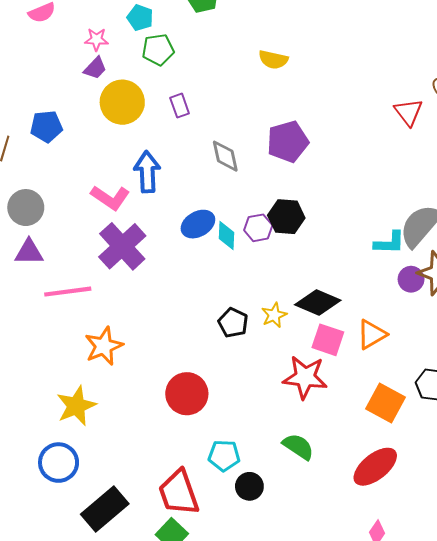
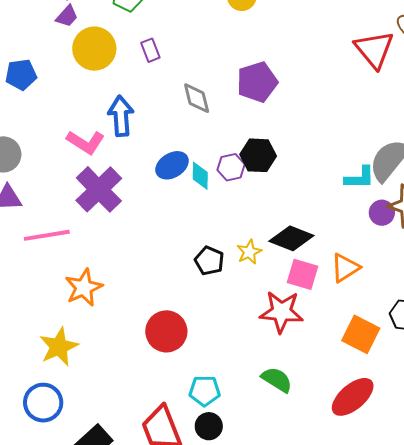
red triangle: (408, 112) -> (374, 49), size x1.4
black circle: (249, 486) -> (209, 426), moved

